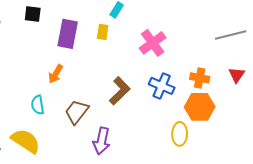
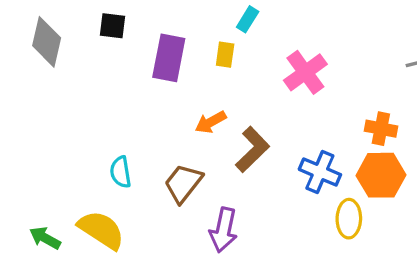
orange arrow: (56, 74) -> (211, 122), moved, turned 30
blue cross: (162, 86) -> (320, 172), moved

